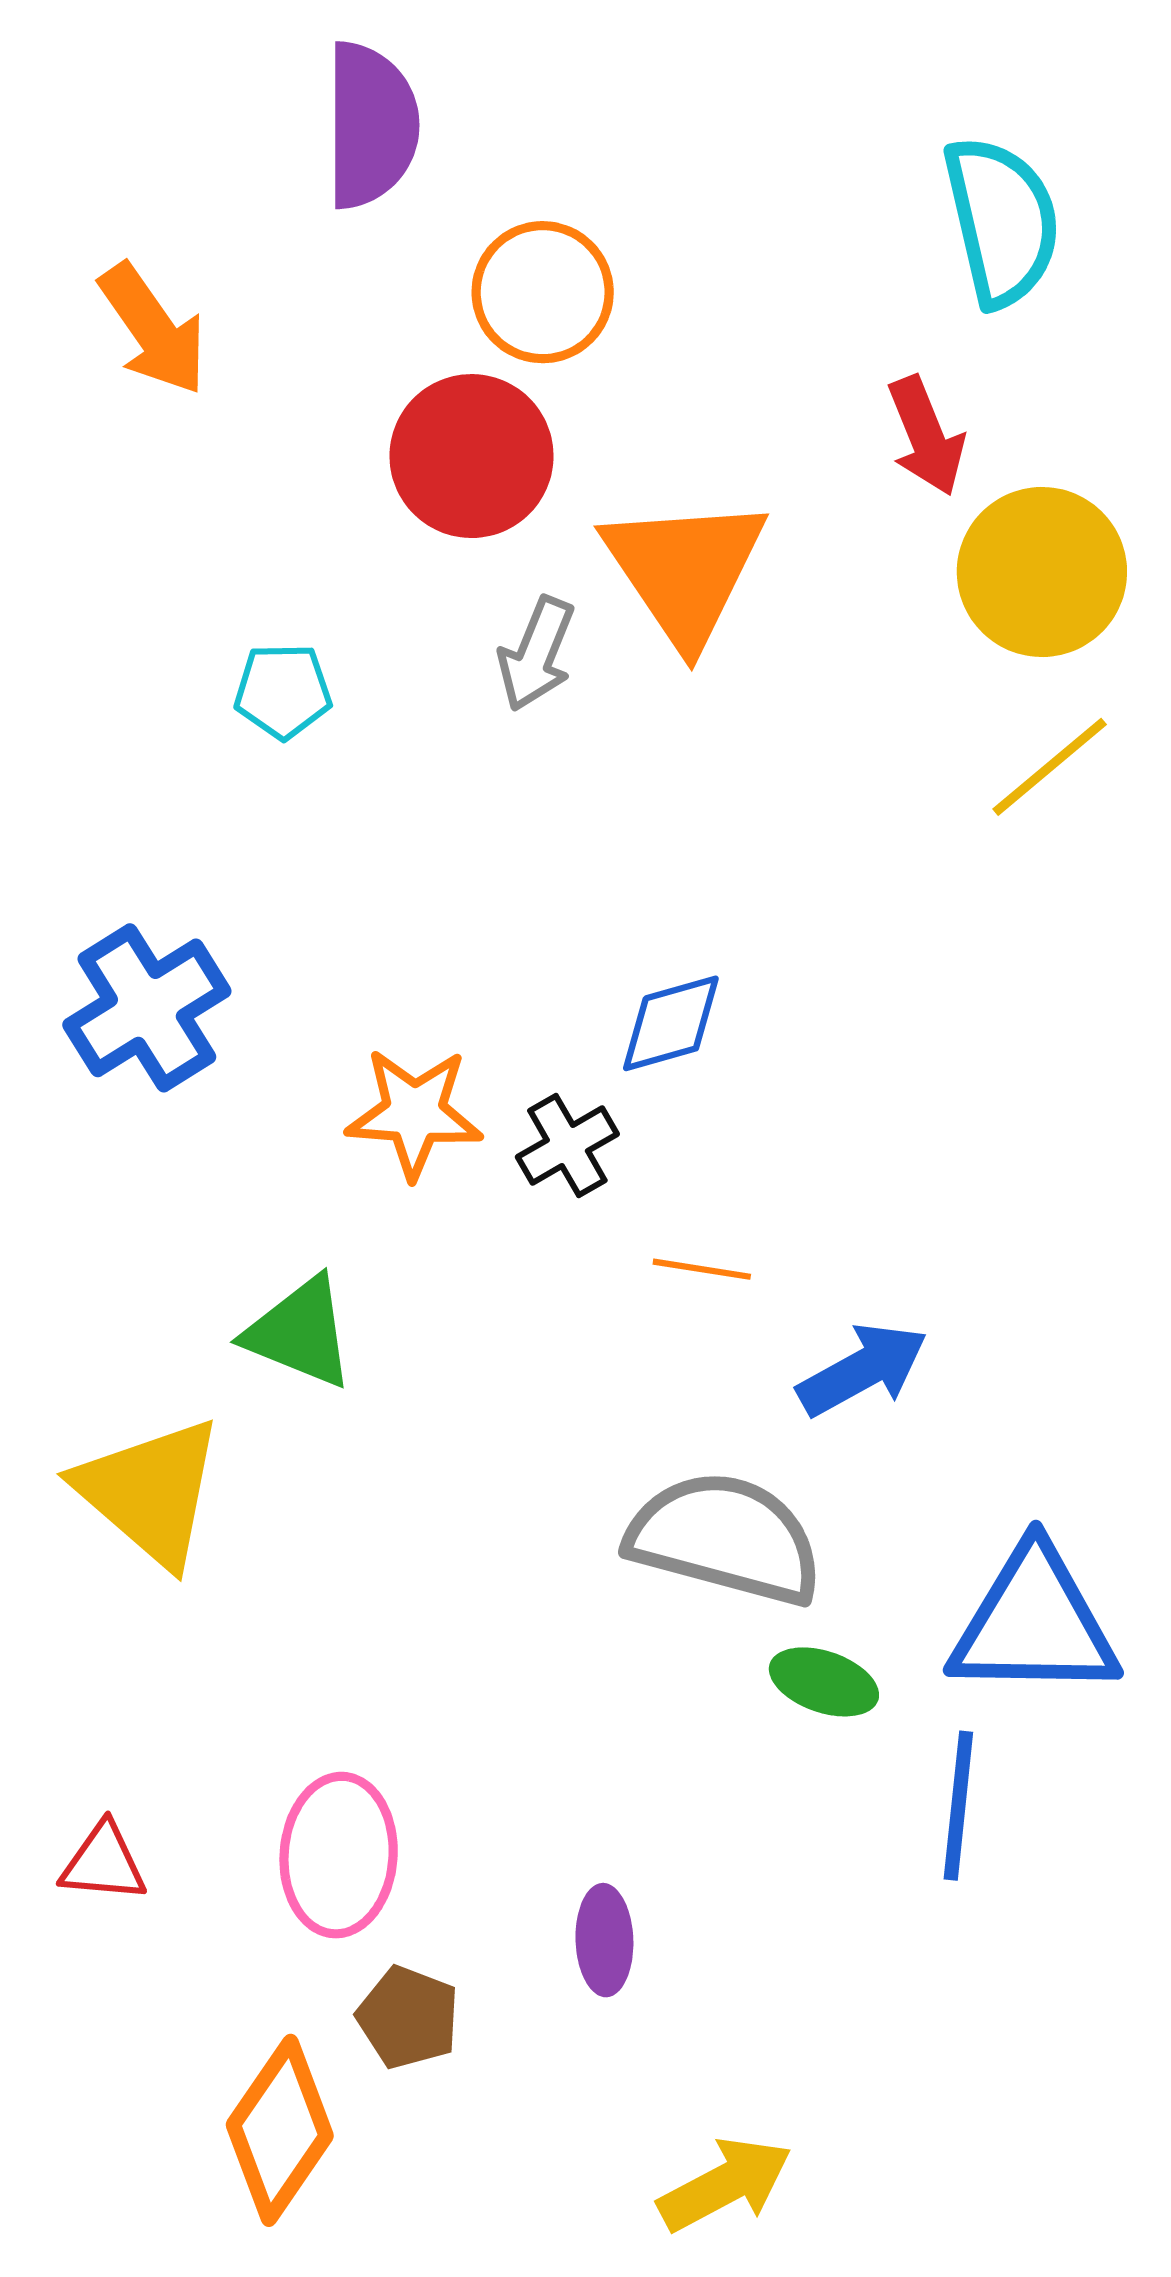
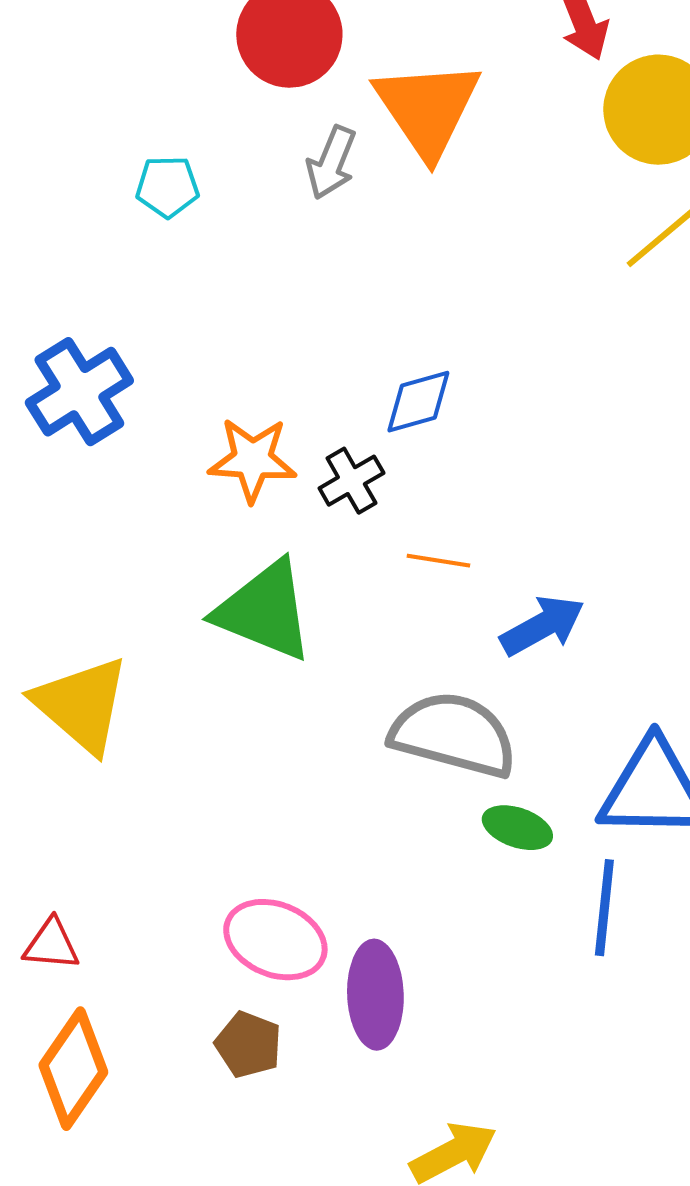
green triangle: (300, 1333) -> (264, 611), moved, size x1.4
pink ellipse: (339, 1855) -> (275, 940), moved, turned -72
purple ellipse: (604, 1940) -> (375, 995), size x1.5
orange diamond: (280, 2130) -> (73, 1069), moved

